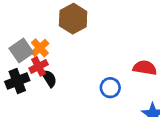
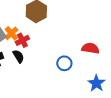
red cross: (39, 66) -> (22, 40), moved

